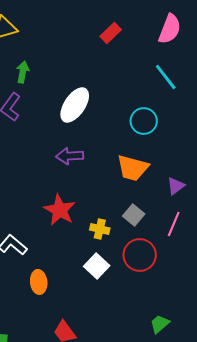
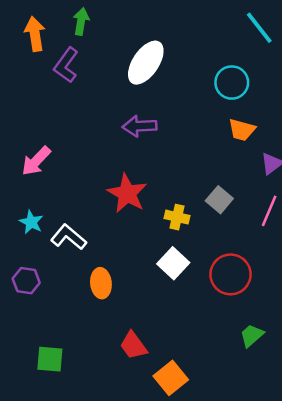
orange trapezoid: (133, 168) -> (242, 130), moved, size x0.7
red circle: (140, 255) -> (231, 274), moved

